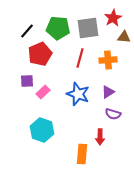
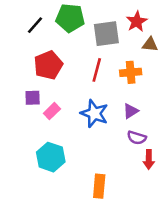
green pentagon: (58, 28) -> (70, 18), moved
black line: (27, 31) -> (35, 25), moved
red arrow: (100, 137) -> (149, 159), moved

